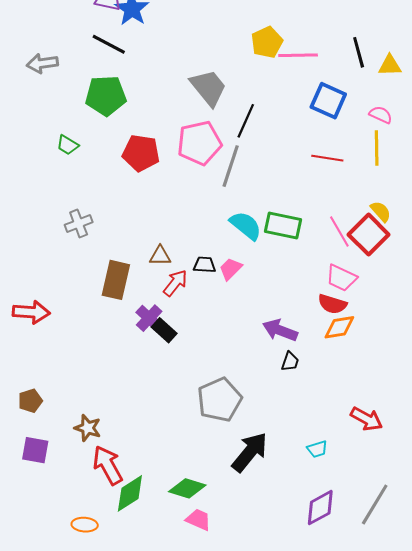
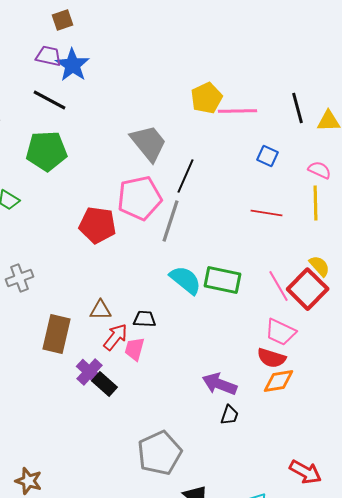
blue square: (328, 101) -> (268, 156), size x0.6
red pentagon: (141, 153) -> (98, 225), moved
pink trapezoid: (231, 269) -> (134, 349), moved, turned -30

